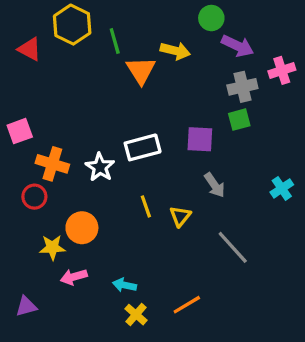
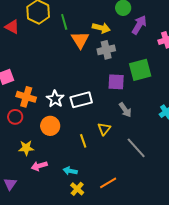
purple arrow: (238, 46) -> (139, 25), turned -84
gray cross: (242, 87) -> (106, 50), moved
green square: (239, 120) -> (140, 70), size x1.6
white rectangle: (143, 147) -> (81, 100), moved
yellow line: (146, 206) -> (83, 141), moved
orange circle: (82, 228) -> (50, 126), moved
purple triangle: (26, 306) -> (10, 184), turned -40

